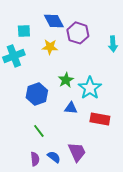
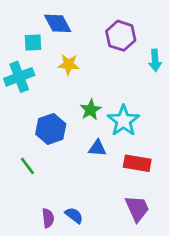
blue diamond: (54, 21) -> (58, 23), moved
purple hexagon: (78, 33) -> (121, 36), moved
green line: (39, 131) -> (27, 166), moved
purple trapezoid: (77, 152) -> (137, 209), moved

